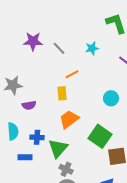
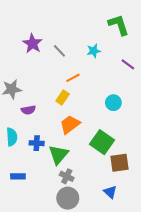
purple star: (33, 41) -> (32, 44), turned 30
yellow rectangle: (62, 93) -> (63, 97), turned 40
blue rectangle: (25, 157) -> (18, 176), moved

